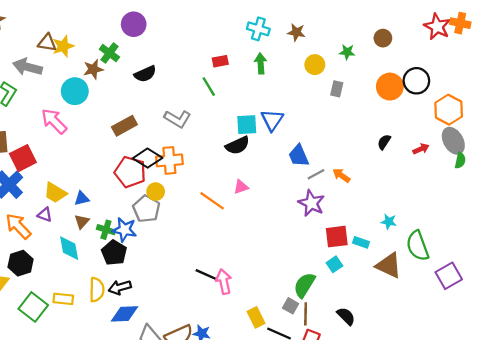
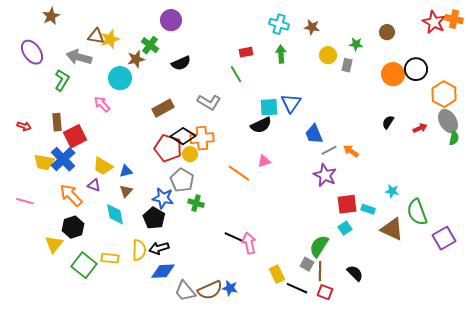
gray rectangle: (337, 89) -> (347, 65), moved
pink arrow: (54, 121) -> (102, 104), size x0.7
yellow circle: (156, 192) -> (190, 154), moved
green cross: (106, 230) -> (196, 203), moved

